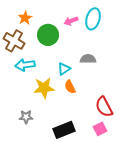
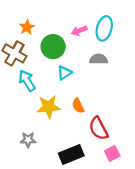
gray semicircle: (88, 59) -> (99, 59), moved
cyan arrow: (25, 65) -> (27, 81), turned 66
cyan triangle: (64, 69) -> (64, 73), moved
red semicircle: (104, 107) -> (99, 128), moved

